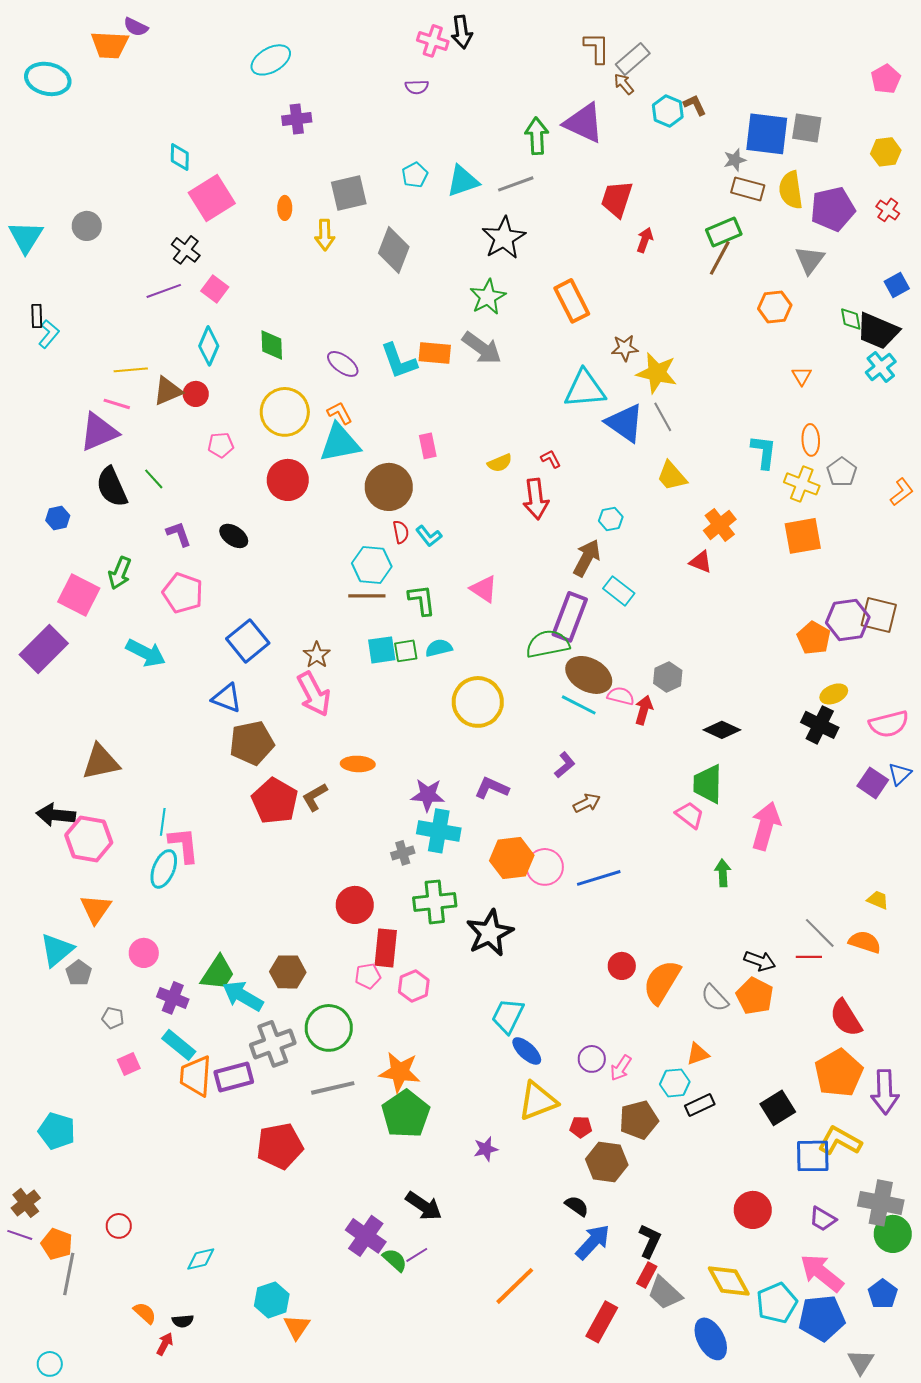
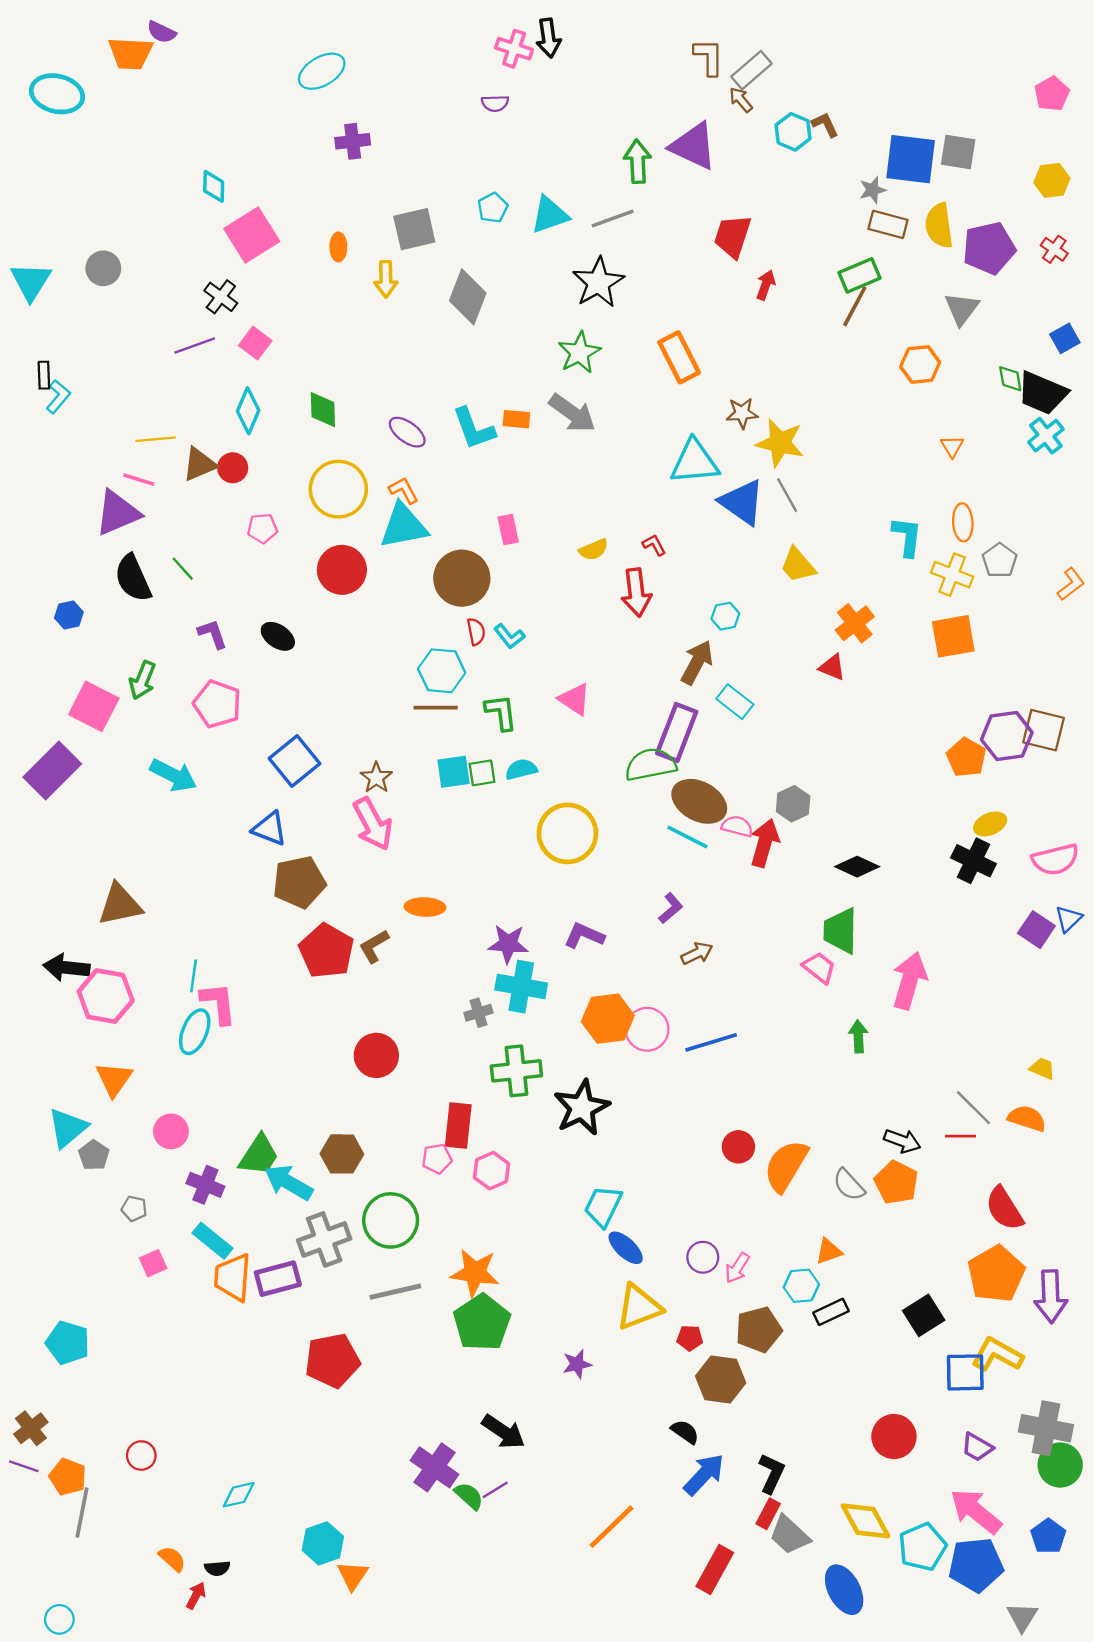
orange rectangle: (435, 353) -> (516, 419), size x0.7
red arrow: (644, 710) -> (765, 843), size x1.4
red circle: (355, 905) -> (376, 1055), moved

